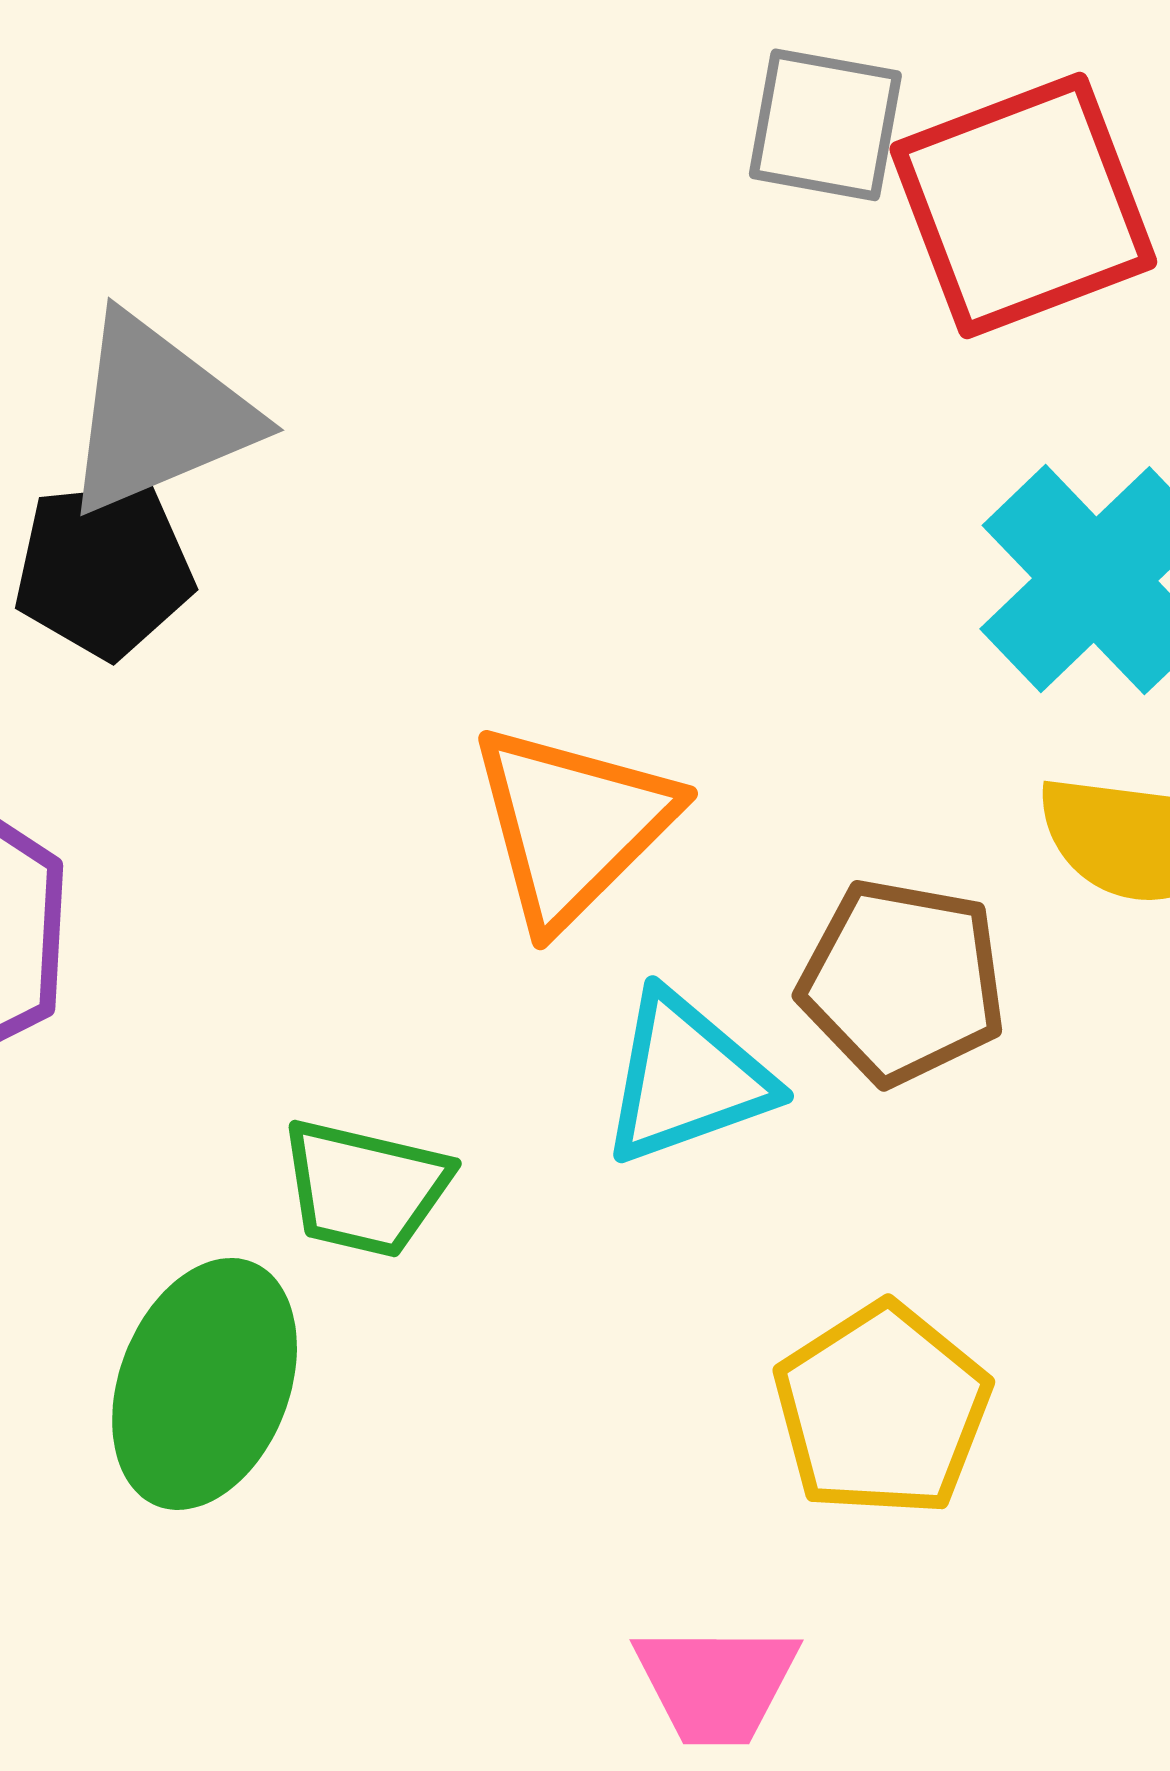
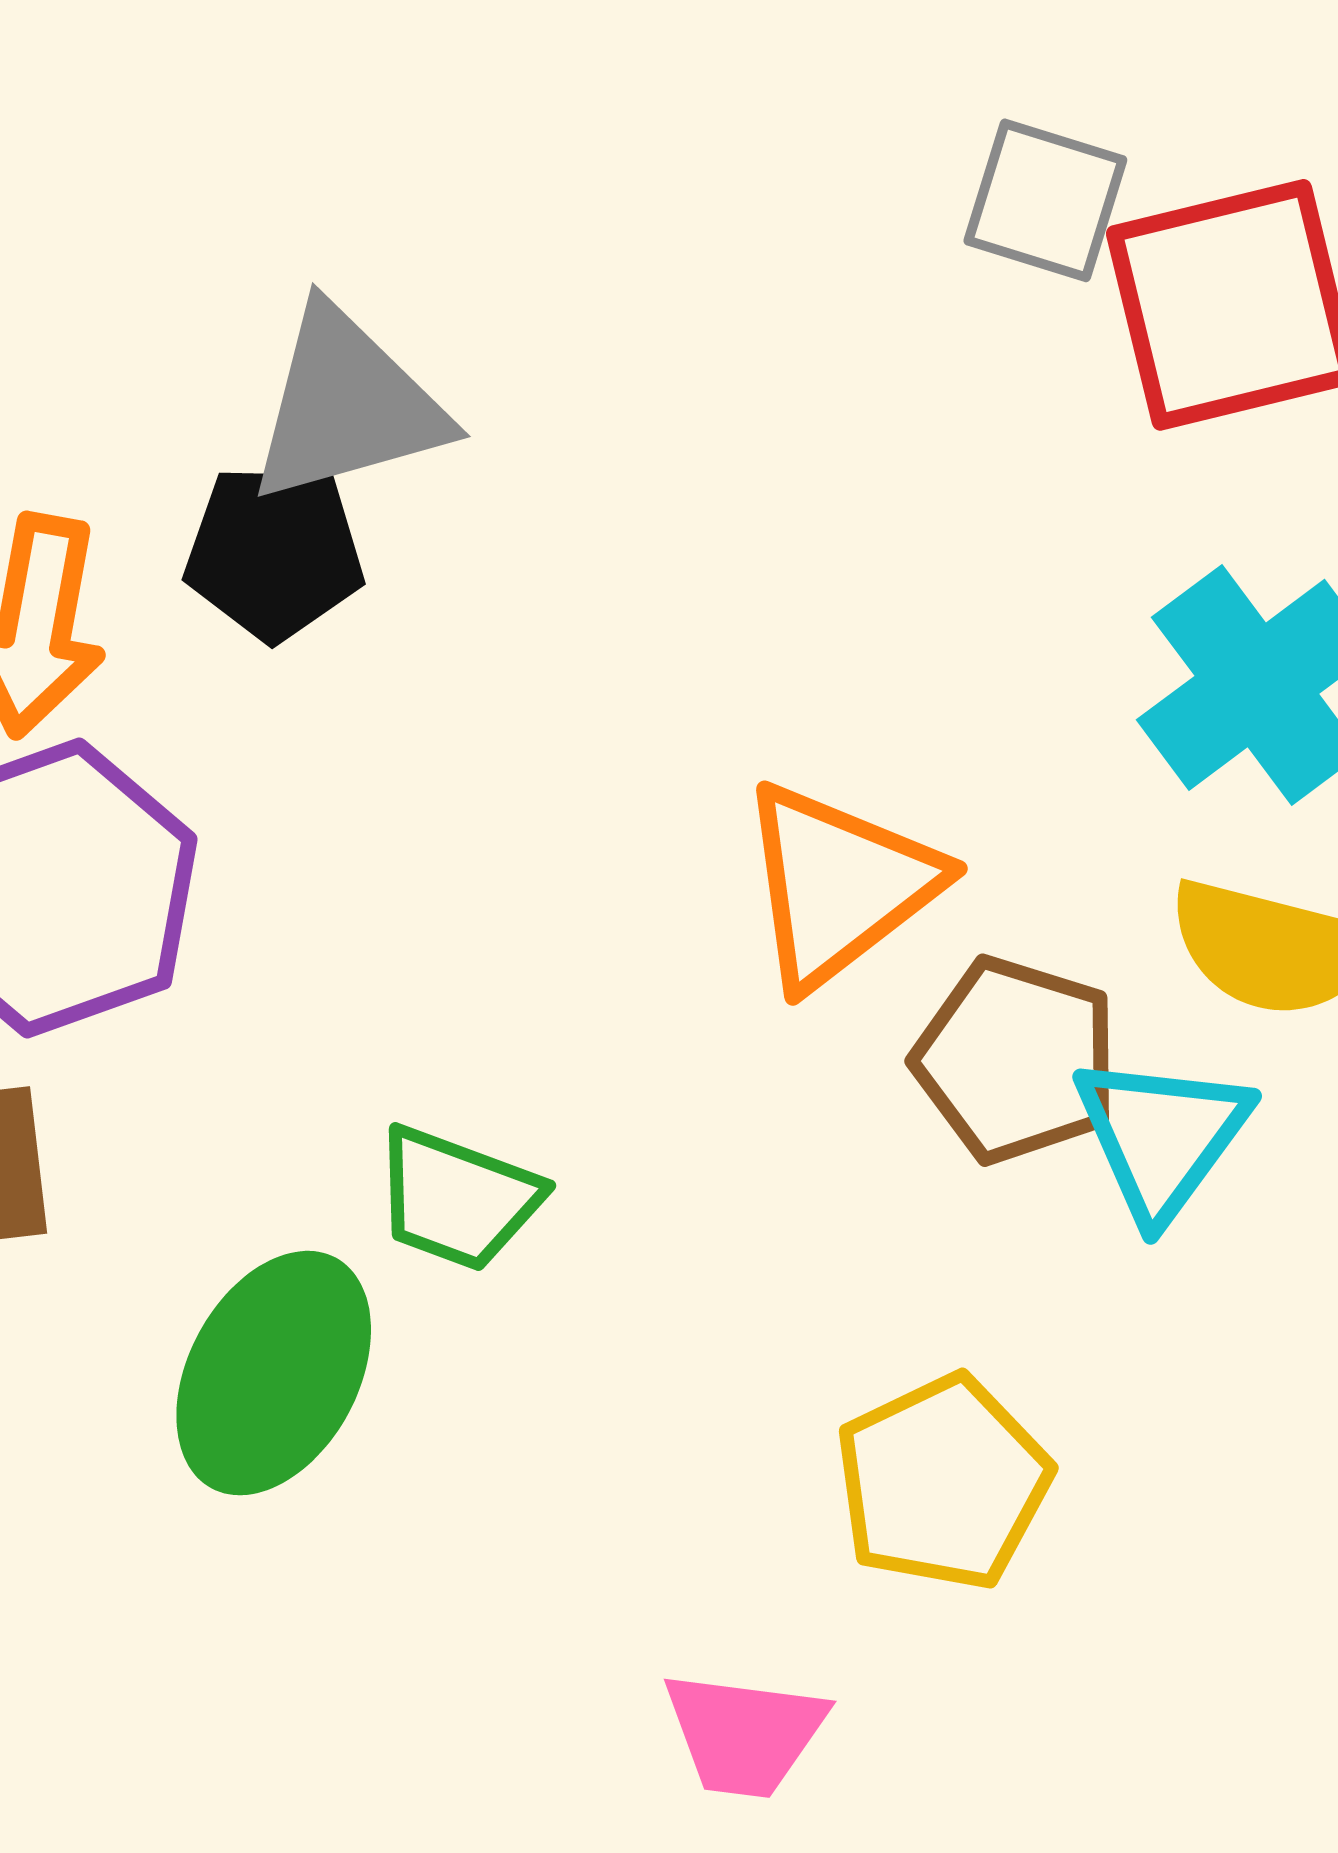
orange triangle: (572, 825) -> (839, 885), moved
cyan triangle: (687, 1078) -> (1162, 1136), moved, turned -41

